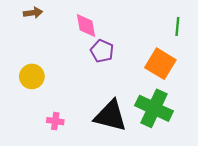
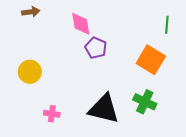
green cross: (154, 108) -> (145, 102), size x0.7

